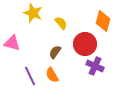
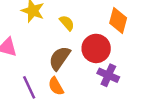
brown semicircle: (55, 52) -> (60, 58), size x1.5

